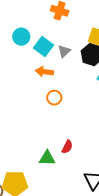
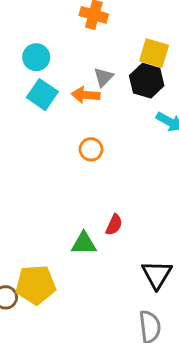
cyan square: (44, 47) -> (42, 95), moved
orange arrow: (44, 72) -> (86, 95), moved

